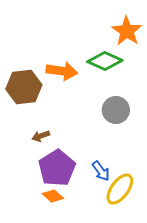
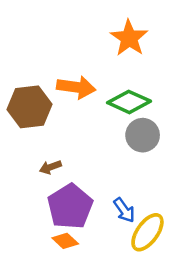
orange star: (127, 31) -> (129, 38), moved
green diamond: (105, 61) -> (129, 102), moved

